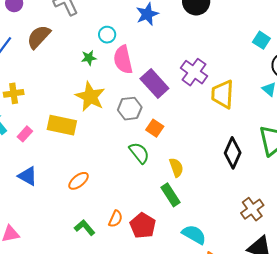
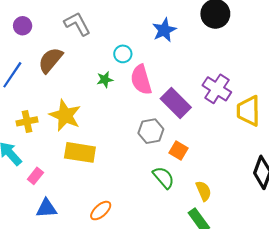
yellow star: (90, 97) -> (65, 115), moved
pink rectangle: (25, 134) -> (35, 176), moved
blue triangle: (28, 176) -> (46, 208), turned -30

